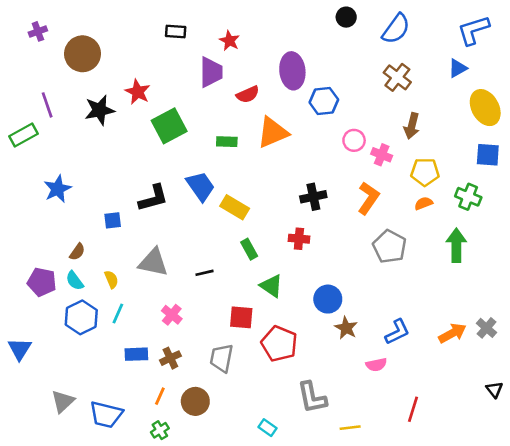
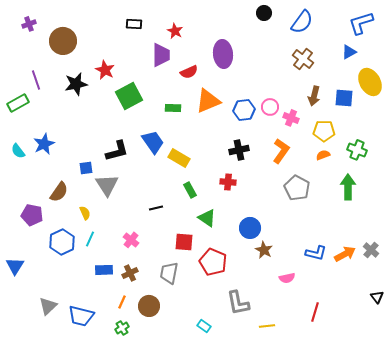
blue hexagon: (324, 101) -> (244, 110), moved
blue square: (488, 155) -> (344, 98), moved
brown semicircle: (77, 252) -> (59, 192), size x1.5
gray triangle: (153, 262) -> (107, 185), moved, turned 45
cyan semicircle: (75, 281) -> (18, 151), moved
blue L-shape: (397, 332) -> (316, 253), moved, turned 40

